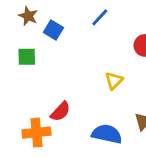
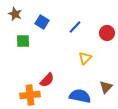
brown star: (28, 16) -> (15, 14), moved
blue line: (100, 17) -> (75, 27), moved

